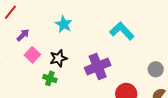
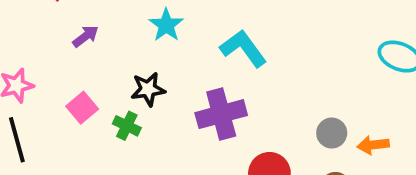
cyan L-shape: (122, 31) -> (243, 48), moved
pink square: (32, 55) -> (82, 108), moved

